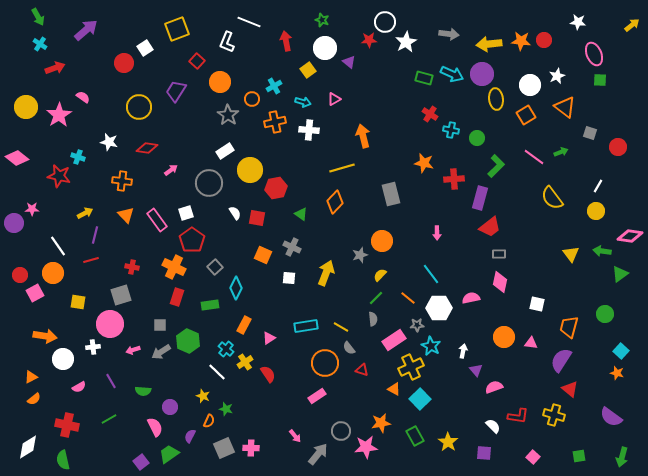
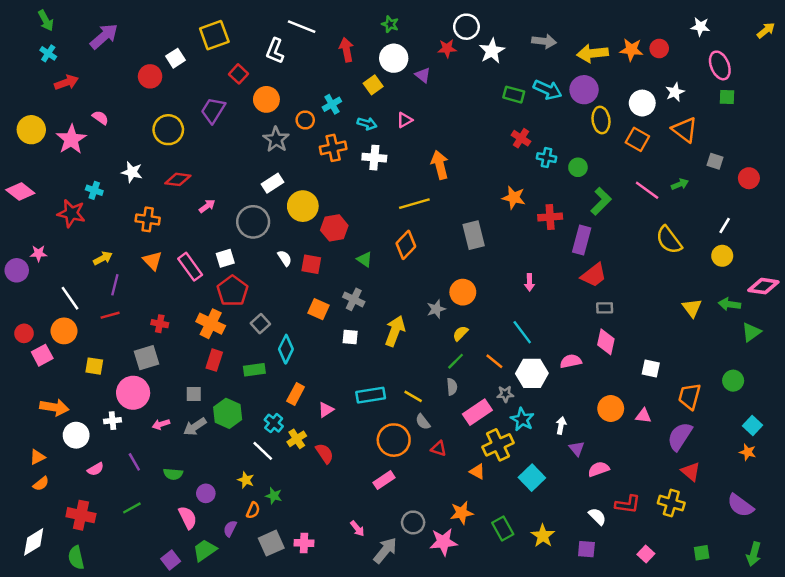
orange square: (526, 115) -> (637, 139), turned -30
cyan square: (420, 399) -> (532, 478), moved

